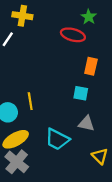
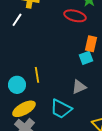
cyan square: (81, 93) -> (86, 58), moved, turned -32
gray triangle: (86, 124) -> (79, 87), moved, turned -35

